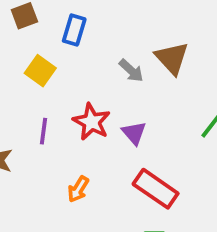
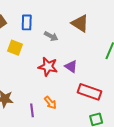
gray arrow: (131, 71) -> (51, 36), moved
purple line: (44, 131) -> (32, 110), moved
orange arrow: (78, 189) -> (50, 103), turned -56

